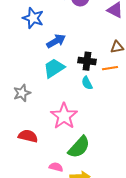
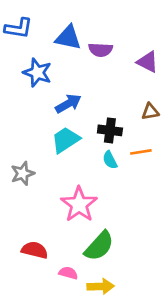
orange line: (110, 68) -> (141, 152), moved
red semicircle: (28, 136) -> (35, 250), moved

